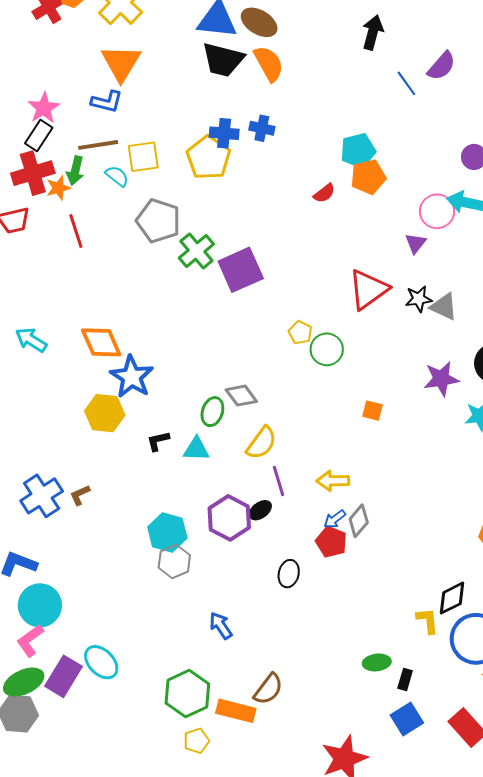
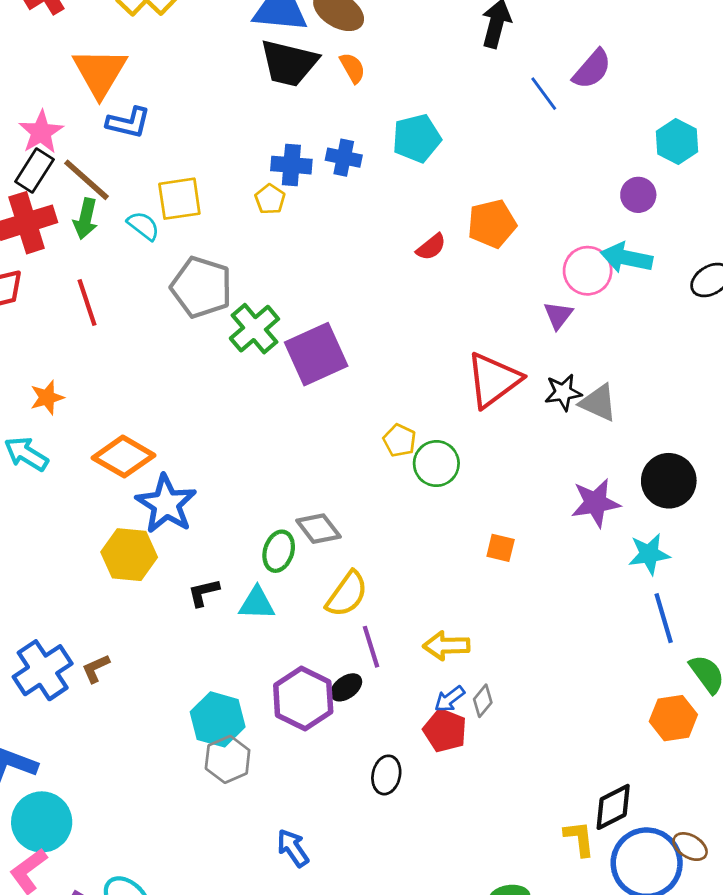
orange triangle: (121, 63) -> (100, 72), moved
orange semicircle: (269, 64) -> (353, 68), size x0.6
brown line: (98, 145) -> (87, 180), moved, turned 51
cyan pentagon: (358, 151) -> (417, 138), moved
yellow pentagon: (208, 158) -> (270, 199), size x0.5
orange star: (58, 188) -> (47, 397), moved
orange diamond: (101, 342) -> (123, 457), turned -36
gray diamond: (359, 521) -> (483, 701), size x0.7

